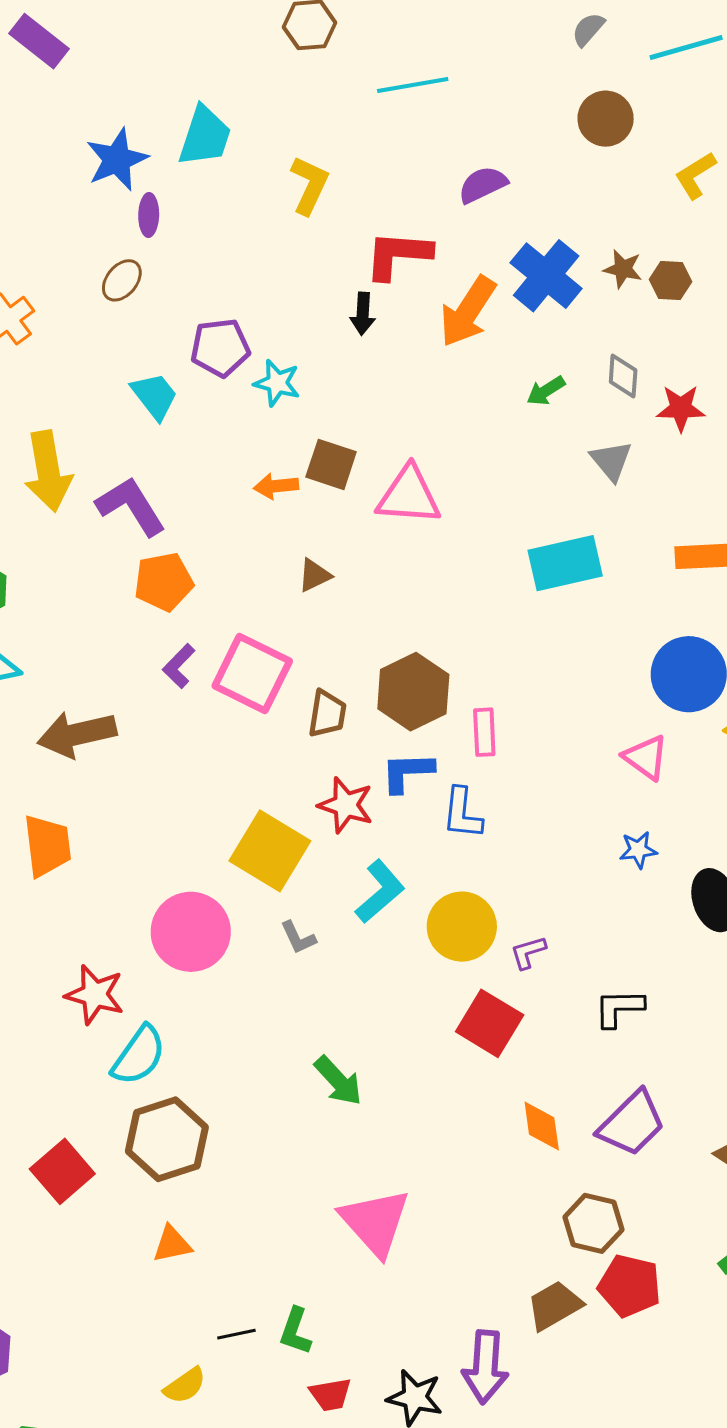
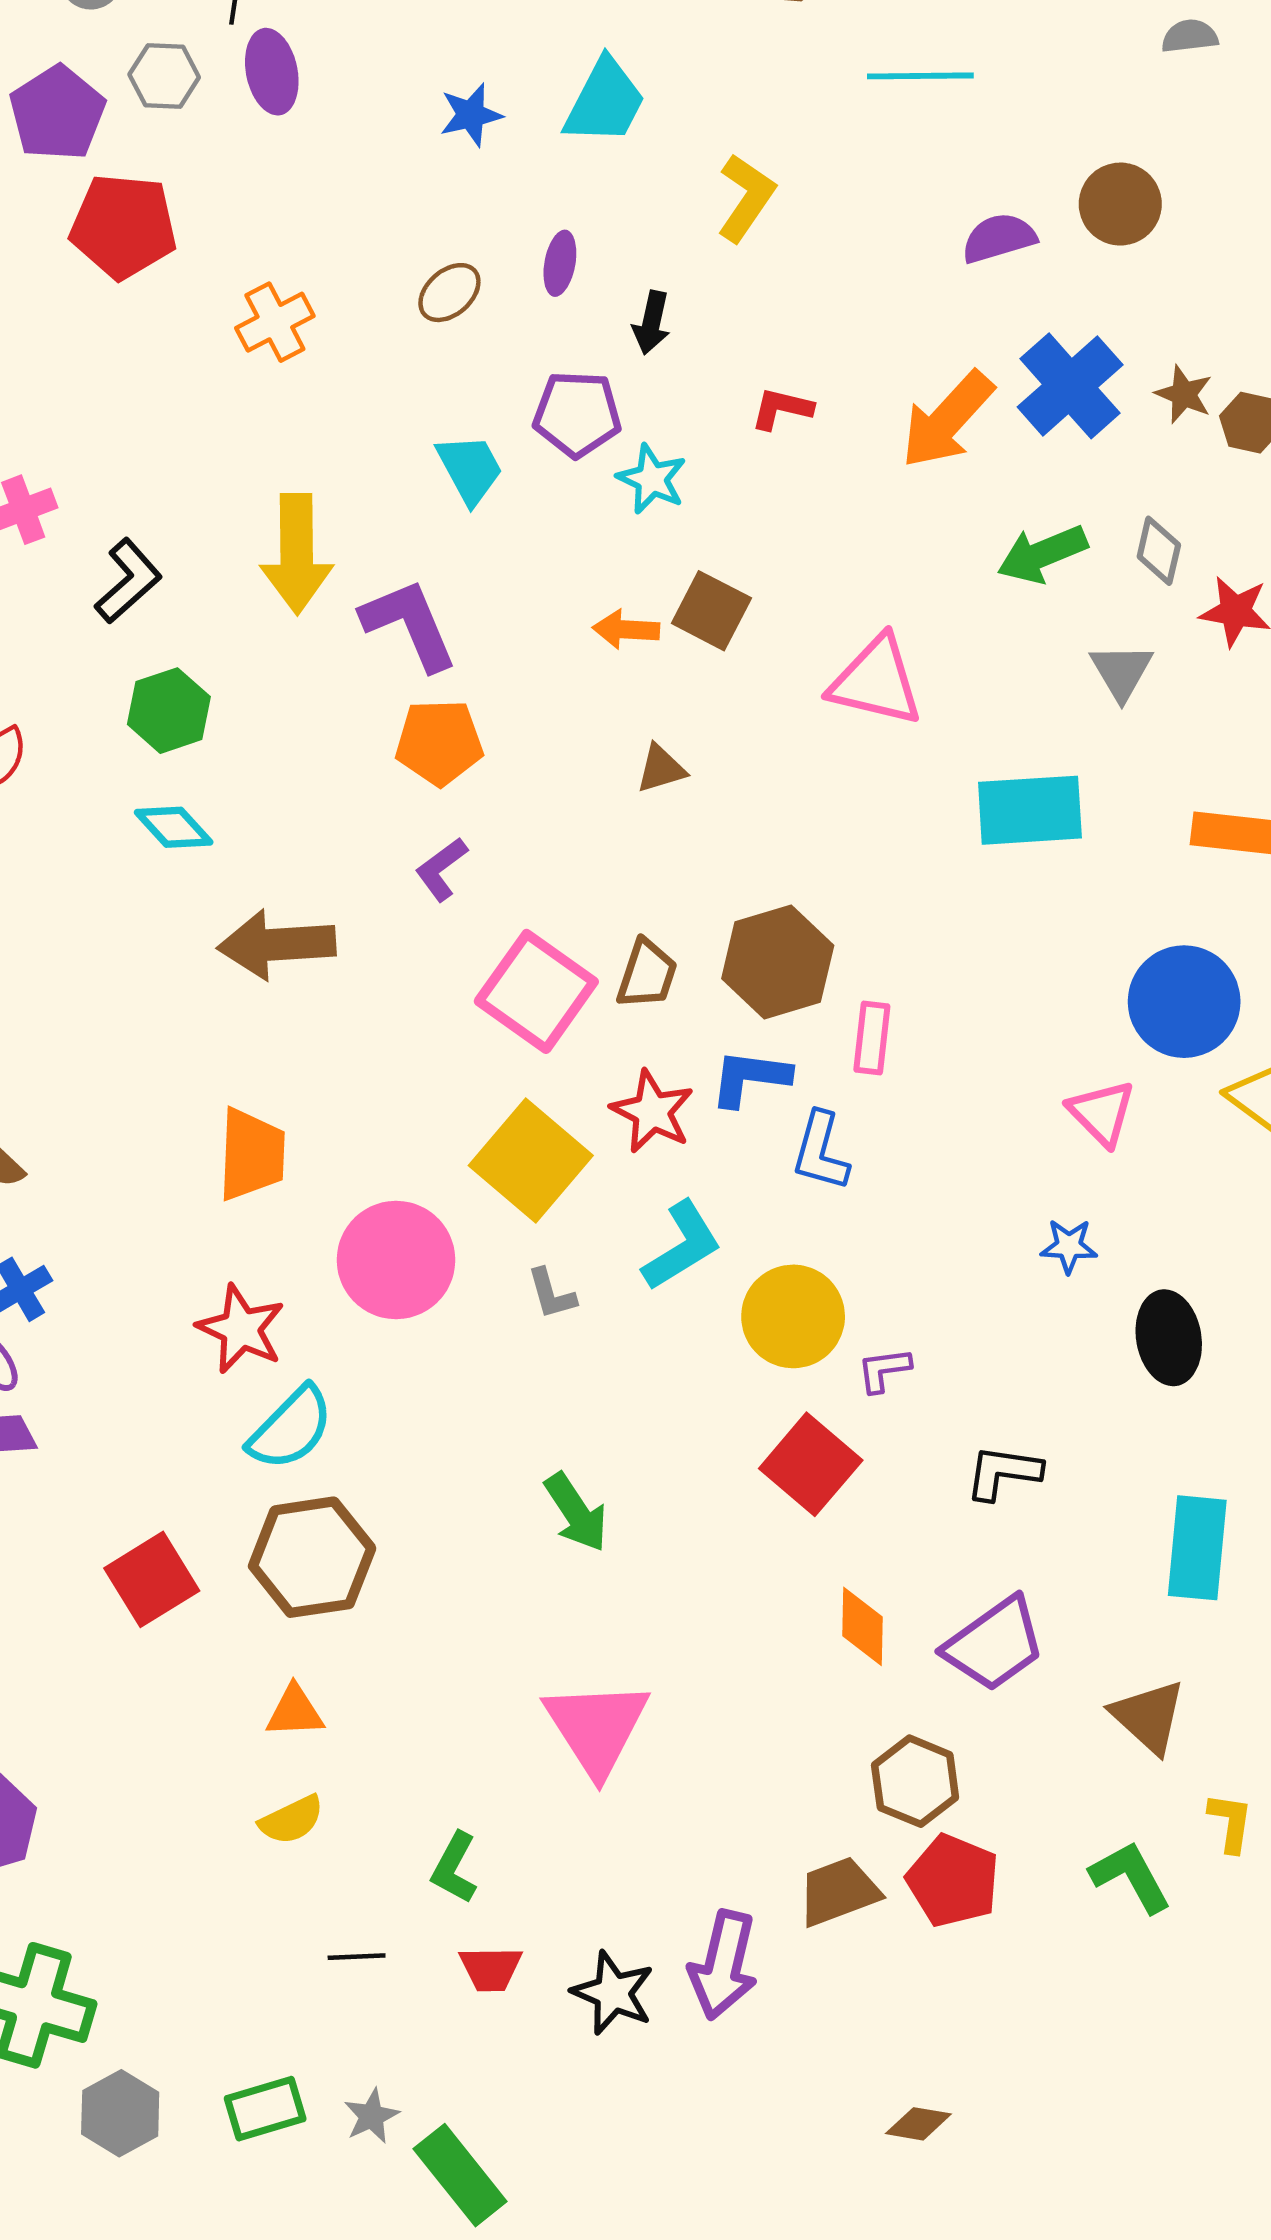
gray semicircle: (588, 29) -> (1190, 36), turned 33
brown circle: (606, 119) -> (1120, 204), moved
blue star: (117, 159) -> (471, 115), size x0.7
purple ellipse: (149, 215) -> (560, 263), moved
red L-shape: (398, 255) -> (782, 409), moved, size x0.6
black arrow: (363, 314) -> (651, 323), moved
green arrow: (546, 391) -> (1042, 554), size x1.5
pink triangle: (409, 496) -> (876, 681), moved
pink square: (252, 673) -> (536, 991), moved
orange trapezoid: (47, 846) -> (252, 1154), moved
black line: (236, 1334) -> (357, 1957), moved
yellow semicircle: (185, 1386) -> (292, 1820), moved

